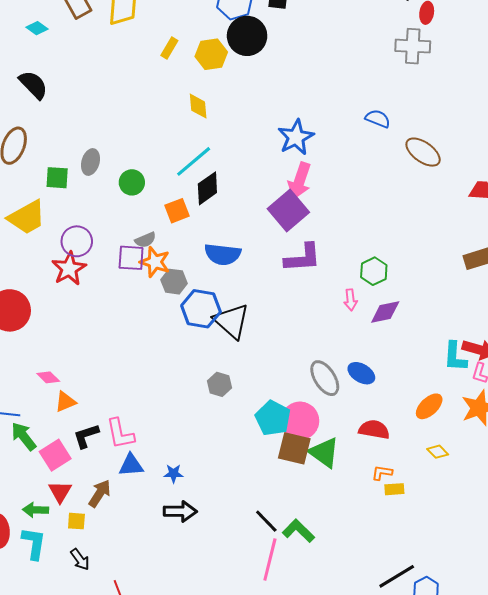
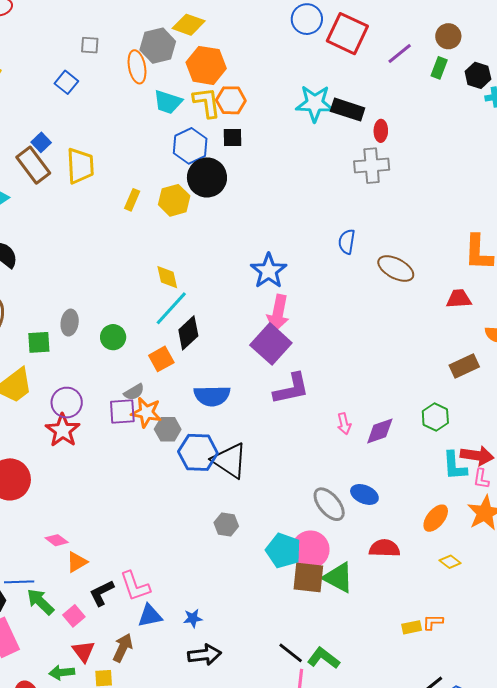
yellow diamond: (198, 106) -> (167, 277), moved
blue semicircle: (378, 119) -> (347, 242), turned -95
green hexagon: (374, 271) -> (435, 417), moved
pink square: (55, 455) -> (74, 616), size x0.7
orange L-shape: (382, 473) -> (433, 622), moved
yellow rectangle: (394, 489) -> (412, 627), moved

